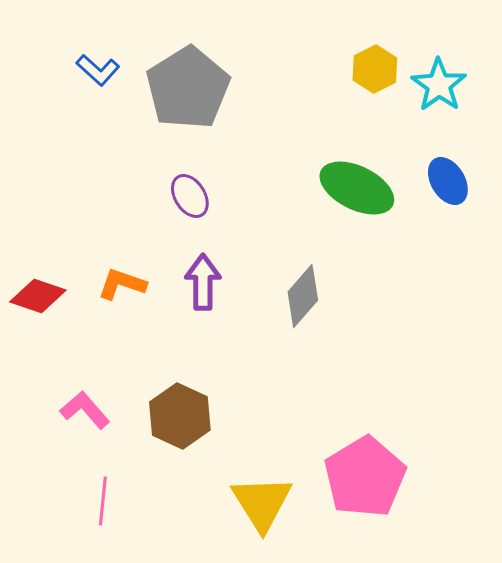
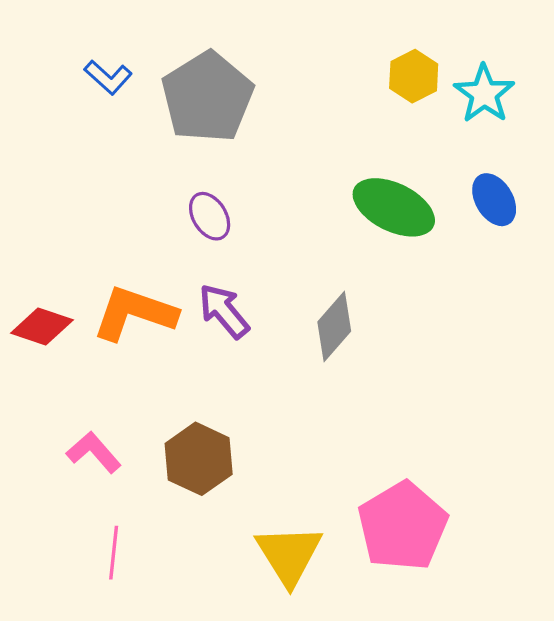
purple arrow: (203, 282) -> (224, 311), turned -40
orange L-shape: (122, 284) -> (135, 313), size x1.6

